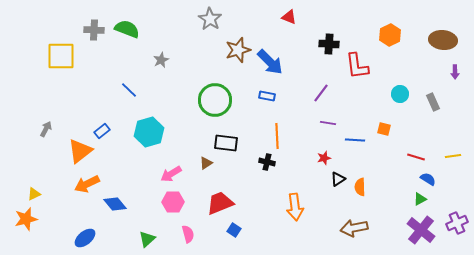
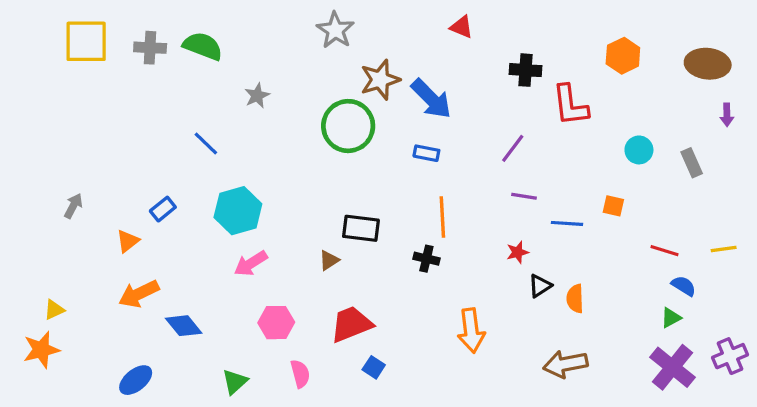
yellow square: (61, 56) -> (86, 41), moved
green circle: (215, 100) -> (348, 126), moved
orange triangle: (80, 151) -> (128, 241), size x0.6
pink arrow: (171, 174) -> (251, 263), moved

